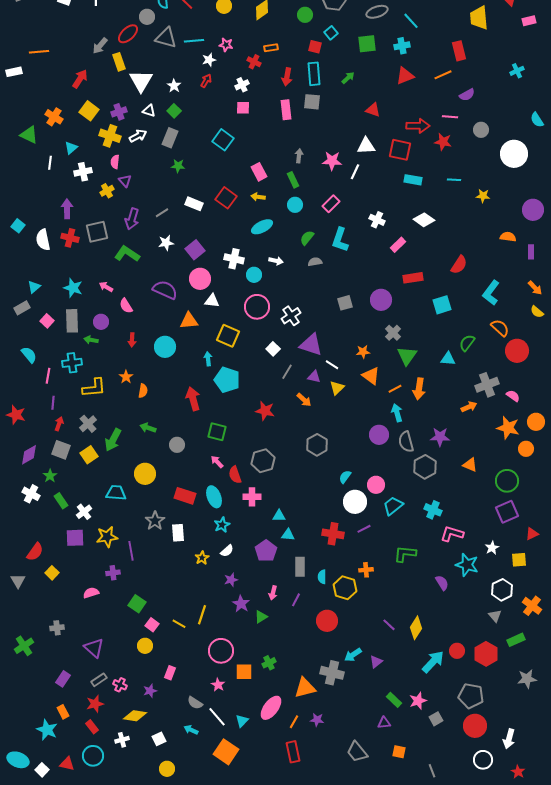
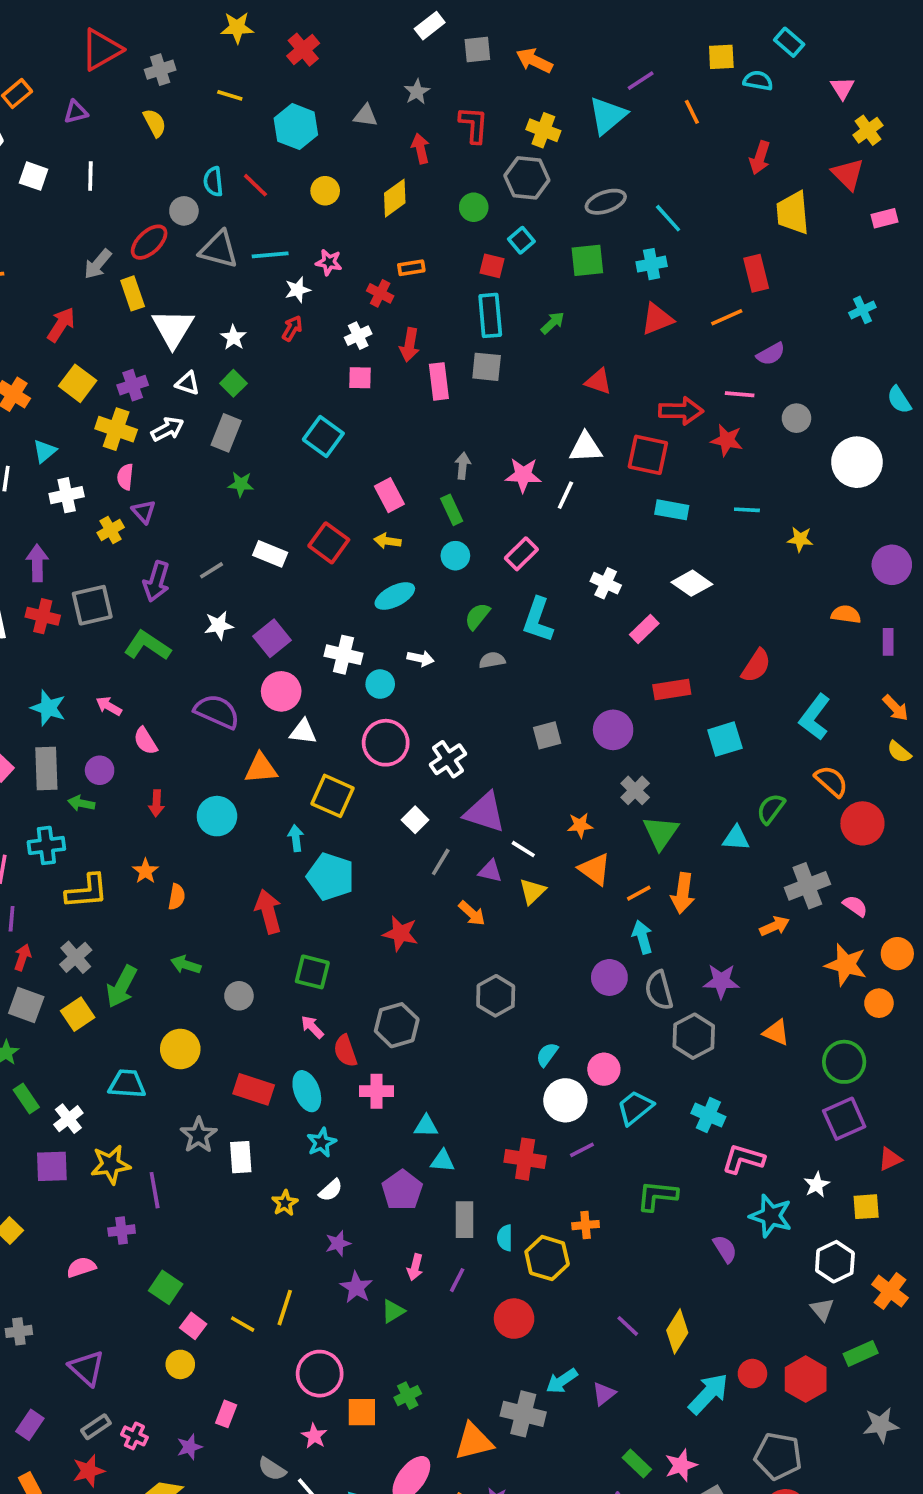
red arrow: (287, 77) -> (410, 345), moved

